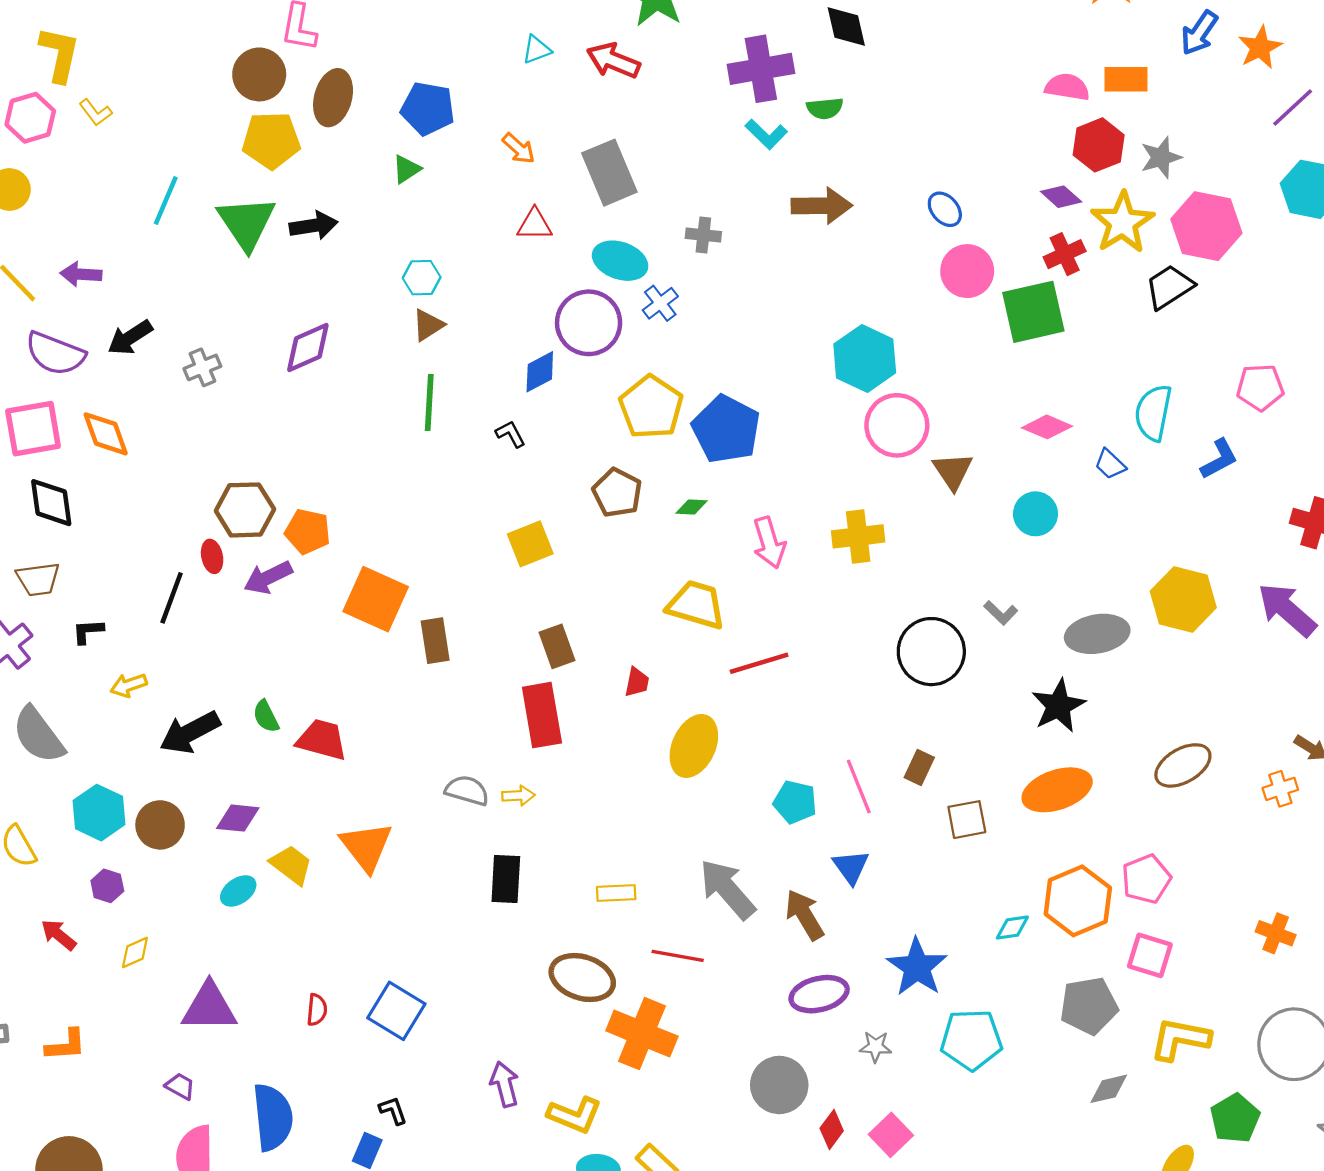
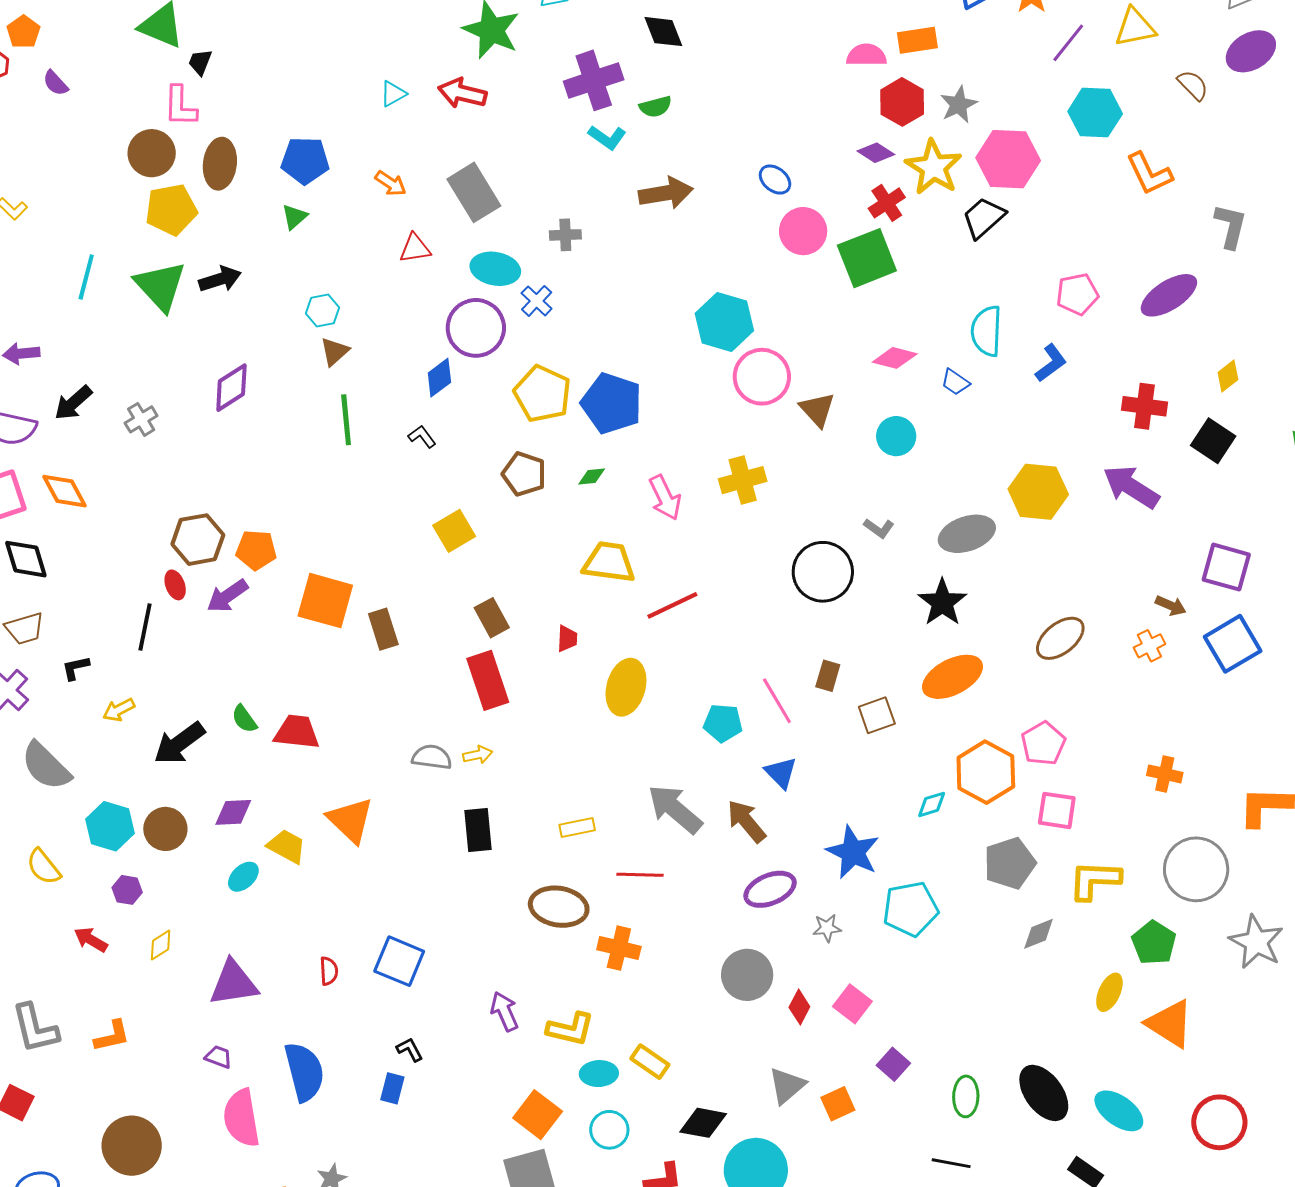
orange cross: (642, 1034) -> (619, 948), size x0.7

